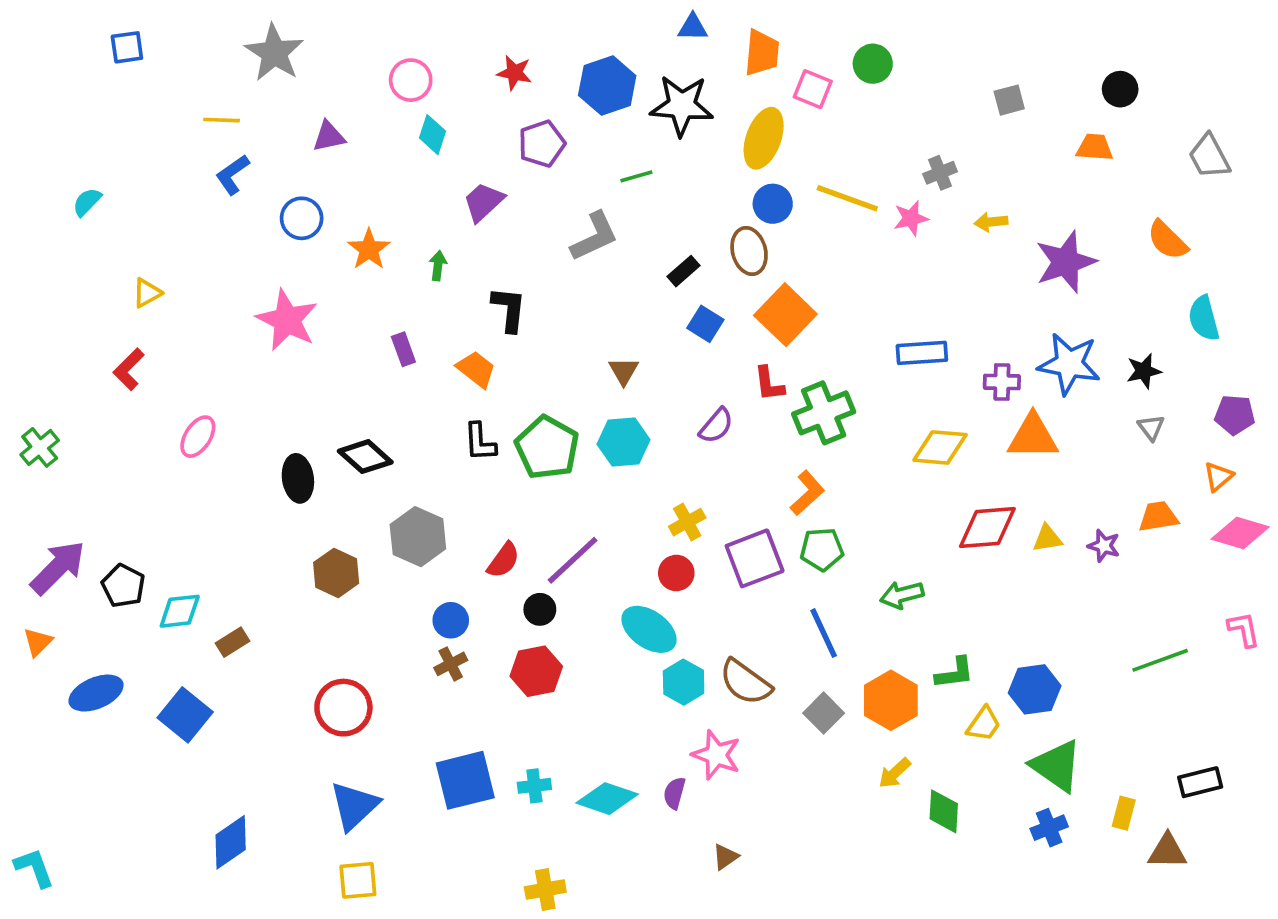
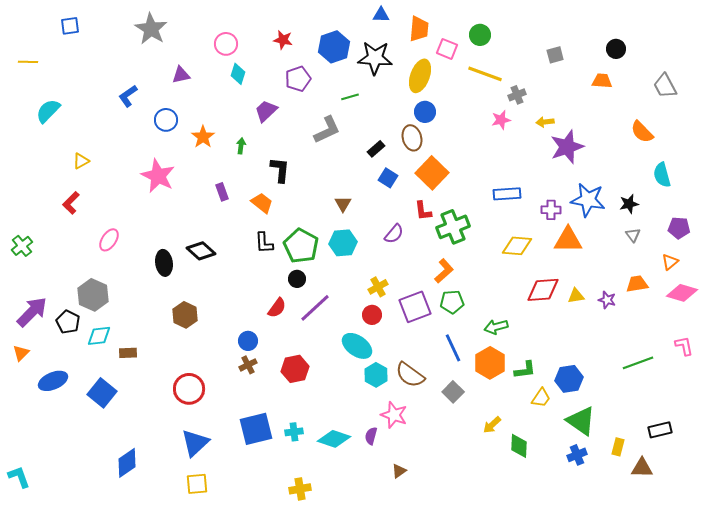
yellow line: (222, 120) -> (28, 62), moved
yellow line: (847, 198) -> (485, 74), moved
cyan semicircle: (87, 202) -> (48, 111), size x1.5
purple star: (1066, 262) -> (567, 147), moved
gray hexagon: (418, 537) -> (93, 295), moved
black circle: (540, 609) -> (297, 279), moved
brown rectangle: (232, 642) -> (128, 353), turned 30
orange hexagon: (891, 700) -> (490, 363), moved

